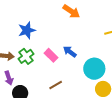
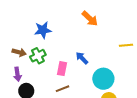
pink rectangle: (51, 55) -> (62, 69), moved, turned 48

